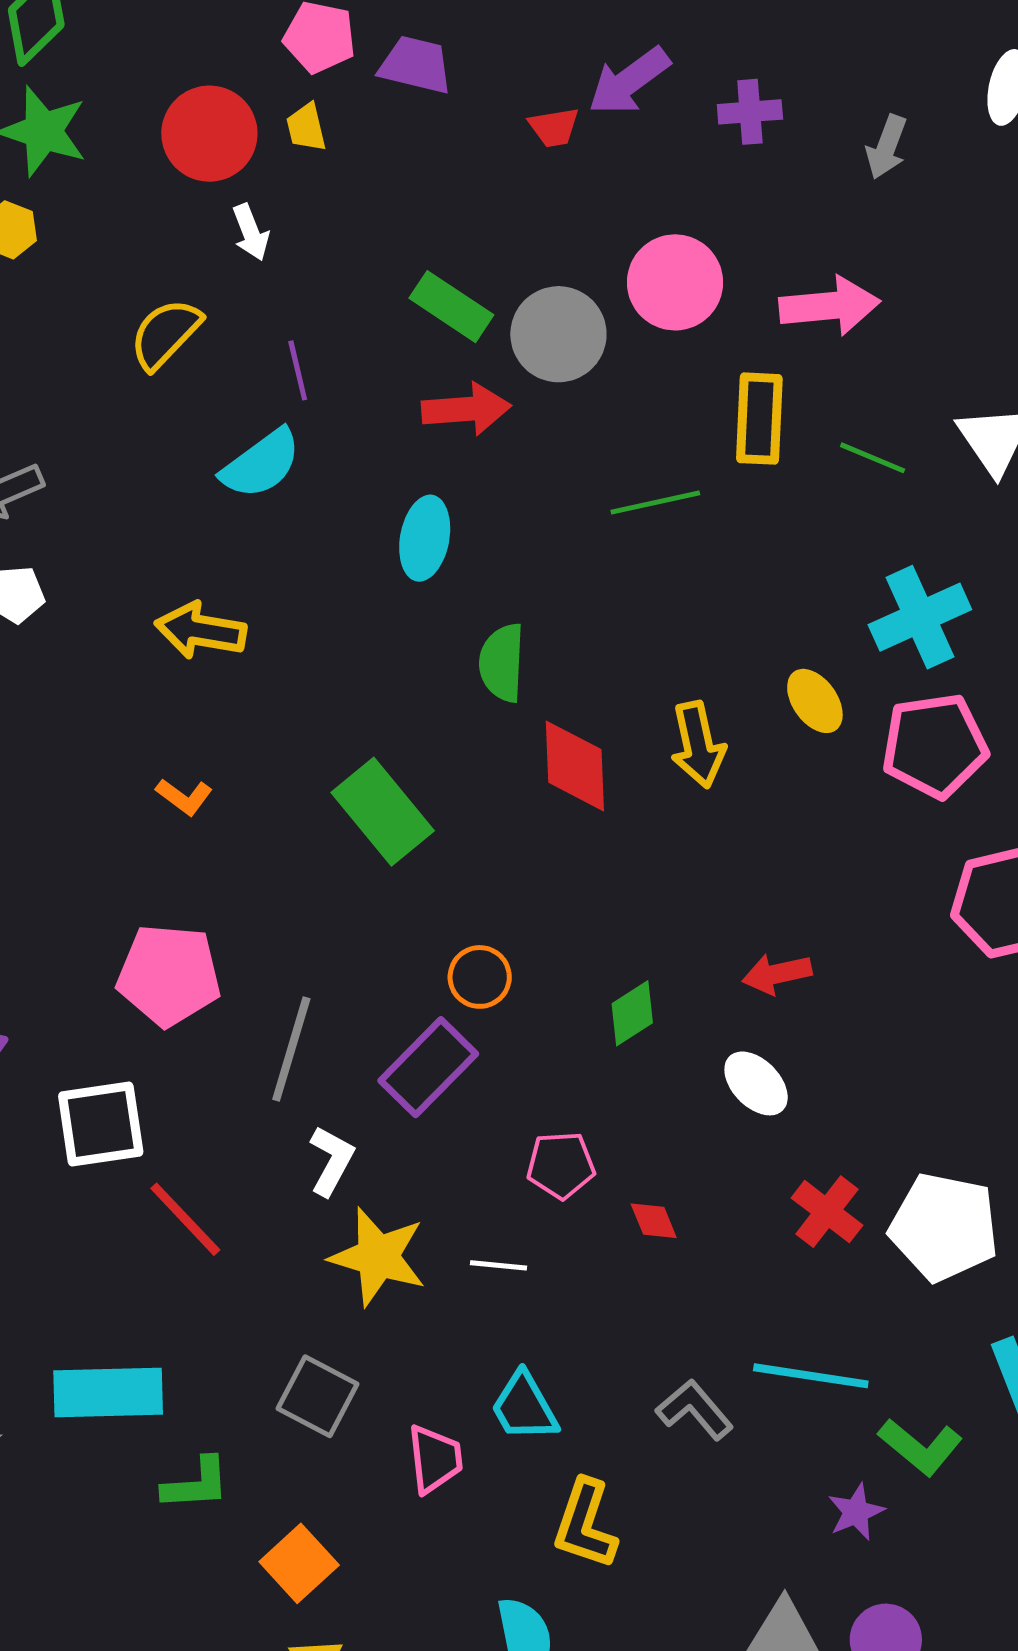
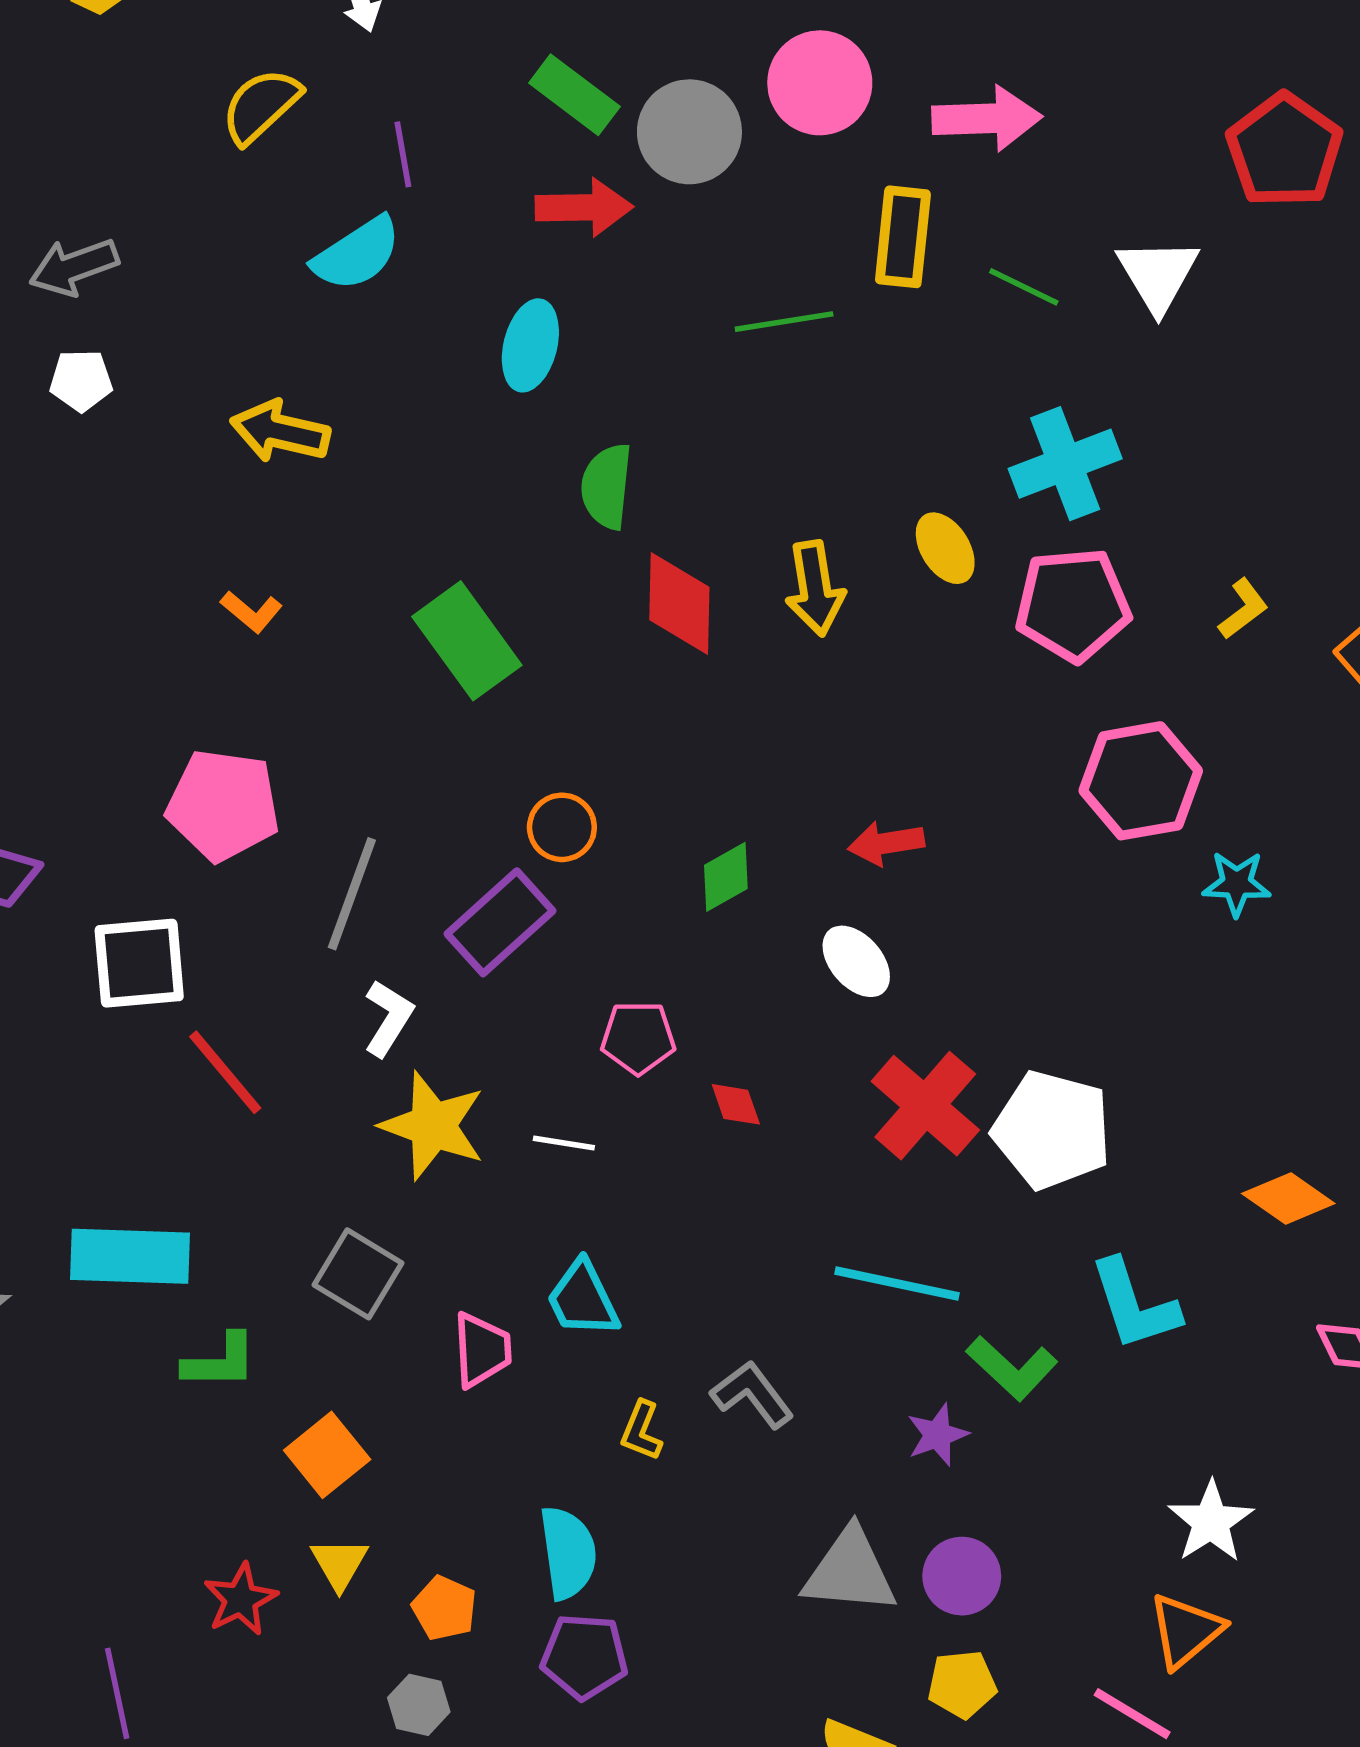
red cross: (827, 1212) -> (925, 1106), size x1.4
gray L-shape: (695, 1410) -> (752, 1394), moved
yellow L-shape: (585, 1524) -> (641, 1431), size x0.6

